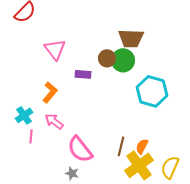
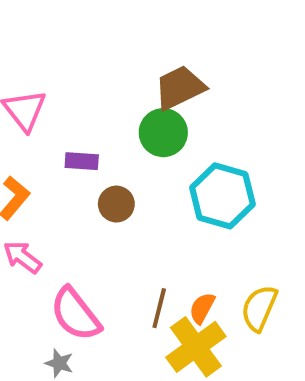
brown trapezoid: (131, 38) -> (180, 88), turned 152
brown circle: (107, 58) -> (116, 204), moved
yellow semicircle: (170, 167) -> (259, 308), moved

